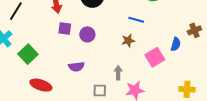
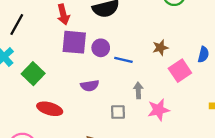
blue line: (136, 20) -> (123, 60), moved
purple square: (65, 29) -> (74, 42), size x1.6
brown star: (128, 41) -> (160, 48), moved

